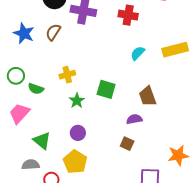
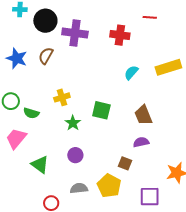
purple semicircle: (134, 119) -> (141, 142), moved
yellow pentagon: (75, 162) -> (109, 186), moved
gray semicircle: (31, 165) -> (79, 188), moved

